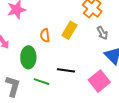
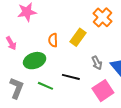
gray arrow: (102, 33) -> (97, 63), moved
green ellipse: (28, 57) -> (35, 61), turned 65

